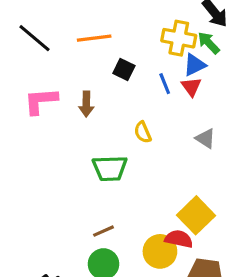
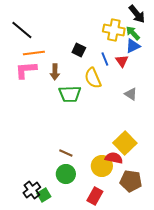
orange line: (94, 38) -> (34, 53), moved
blue triangle: (194, 65) -> (133, 46), moved
yellow semicircle: (143, 132) -> (93, 78), moved, size x1.5
green trapezoid: (110, 168) -> (70, 94), moved
brown line: (104, 231) -> (66, 153), turned 48

